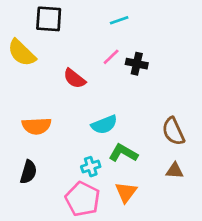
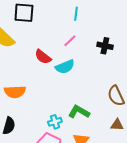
cyan line: (119, 20) -> (76, 14), turned -64
black cross: (137, 64) -> (105, 46), moved
cyan semicircle: (104, 125) -> (65, 67), moved

